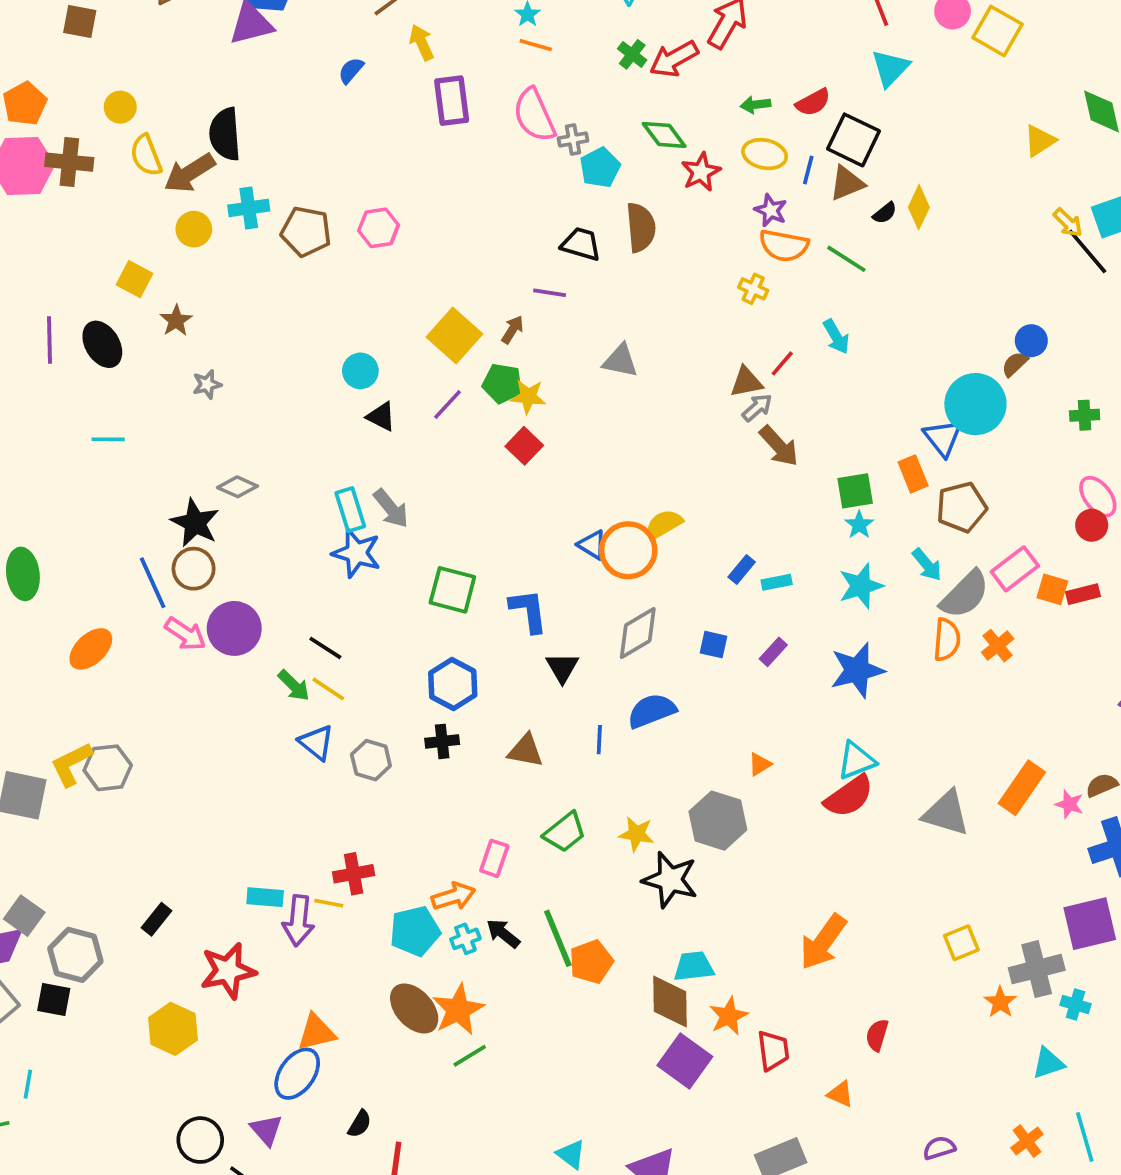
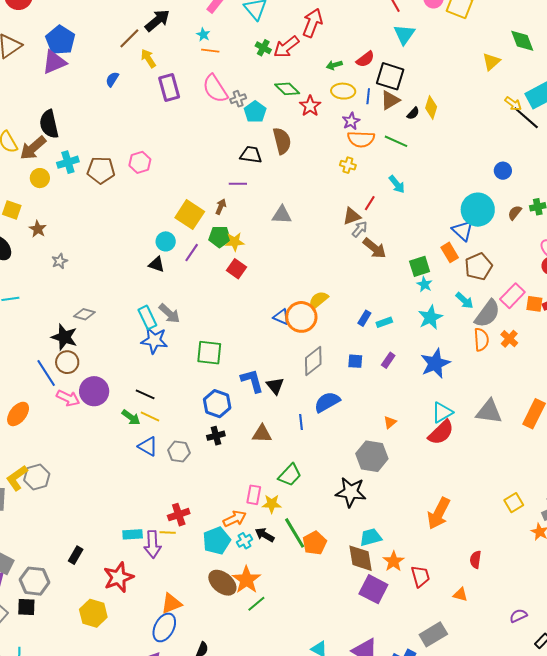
purple star: (771, 210) -> (351, 121), turned 30
brown semicircle: (1015, 364) -> (515, 213), moved
cyan circle: (360, 371) -> (166, 241), moved
blue L-shape: (529, 611) -> (252, 381), moved
gray triangle: (946, 813) -> (489, 412), moved
yellow star: (637, 834) -> (272, 504), moved

